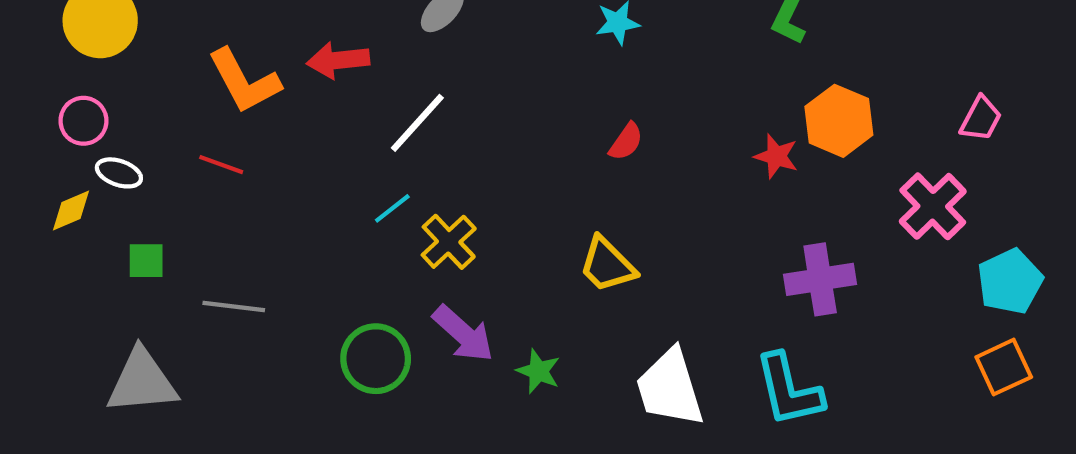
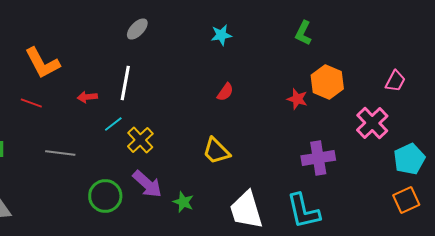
red arrow: (338, 60) -> (87, 97), moved, size x0.7
white line: (417, 123) -> (125, 83), turned -32
gray line: (234, 307) -> (60, 153), moved

